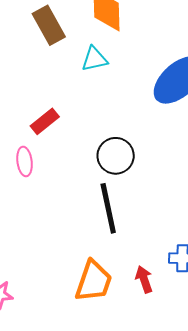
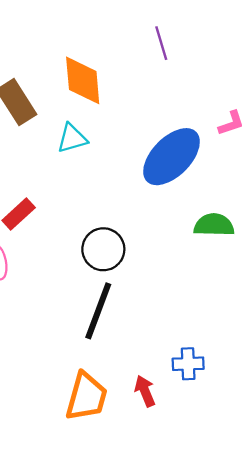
black line: (108, 208) -> (98, 311), turned 36

